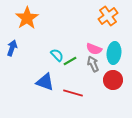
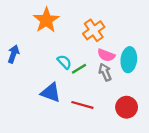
orange cross: (108, 16) -> (94, 30), moved
orange star: (27, 18) -> (46, 20), moved
red circle: (113, 80) -> (127, 107), moved

